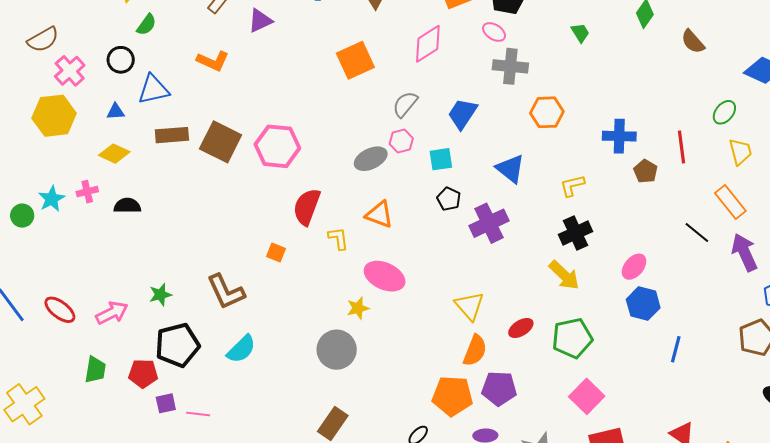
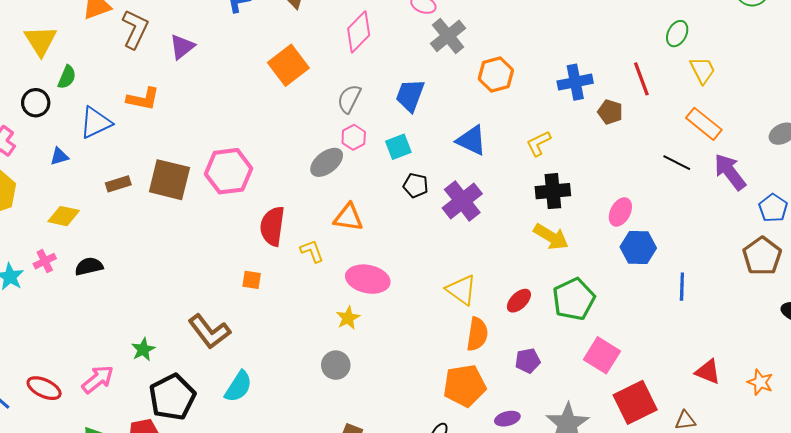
black circle: (121, 60) -> (36, 103), moved
gray cross: (510, 66) -> (448, 36), turned -32
blue triangle: (153, 89) -> (96, 123), moved
blue triangle: (116, 112) -> (59, 156), moved
brown rectangle: (172, 135) -> (118, 184), size x0.7
black cross: (575, 233) -> (553, 191), turned 32
gray circle: (337, 350) -> (336, 365), size x0.7
purple pentagon: (499, 388) -> (528, 361), moved, size x0.7

